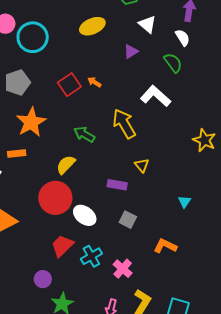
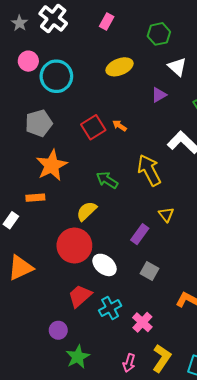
purple rectangle: (117, 185) -> (140, 234), turned -66

